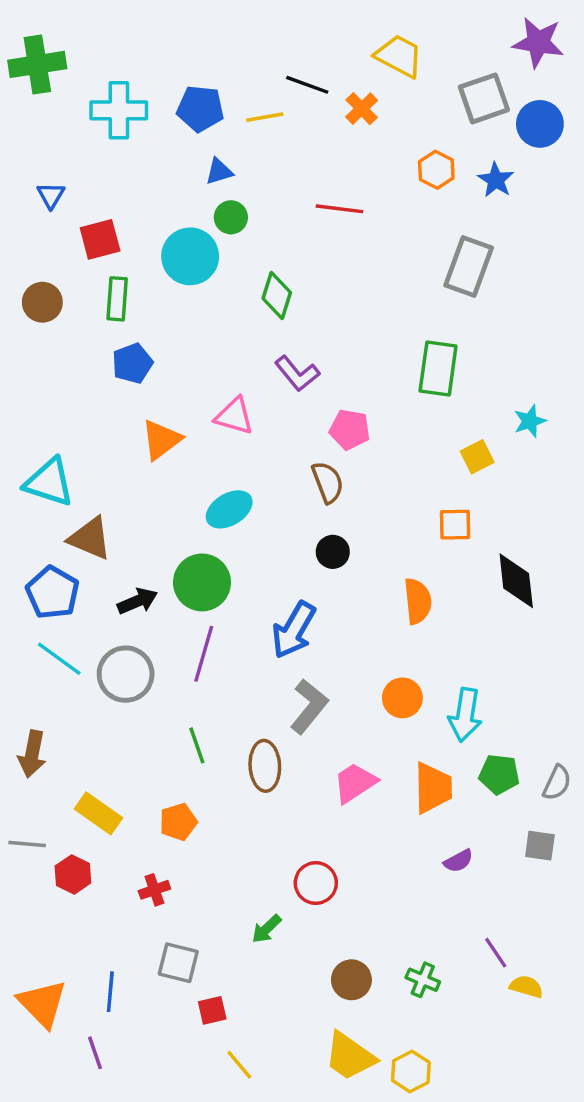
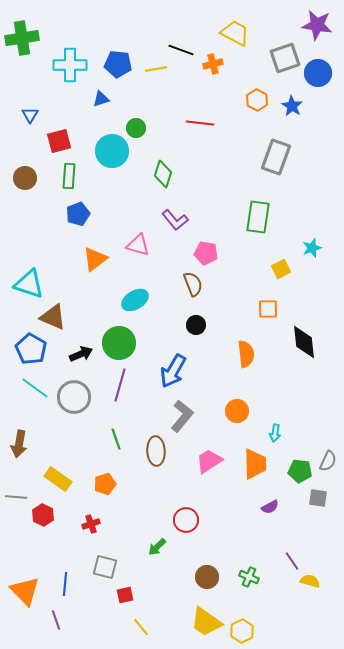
orange cross: (362, 109) -> (213, 64), turned 30
blue triangle: (219, 171) -> (101, 99), moved
cyan arrow: (465, 715) -> (275, 433), moved, size x0.6
green pentagon: (499, 774) -> (300, 471), moved

